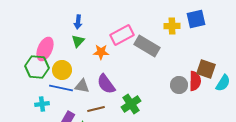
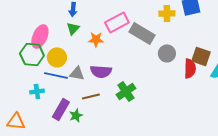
purple semicircle: (106, 84) -> (101, 71), turned -50
gray circle: (179, 85) -> (167, 53), moved

